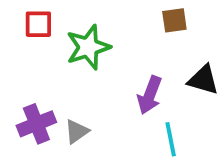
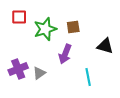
brown square: (174, 20) -> (73, 27), moved
purple arrow: (150, 95) -> (65, 54), moved

